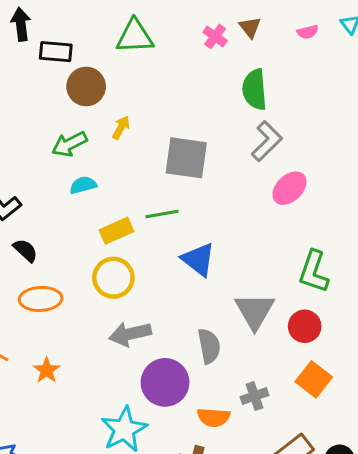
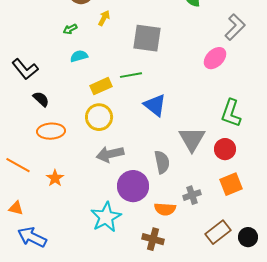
gray L-shape: (267, 141) -> (235, 27), moved
green arrow: (69, 144) -> (70, 29), size x0.6
orange square: (314, 379) -> (231, 184), turned 30

